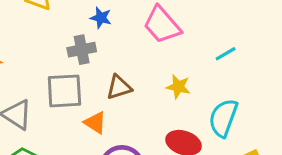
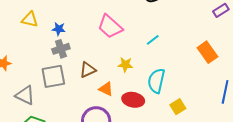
blue star: (101, 18) -> (59, 29), moved
orange triangle: (95, 123) -> (106, 89), moved

